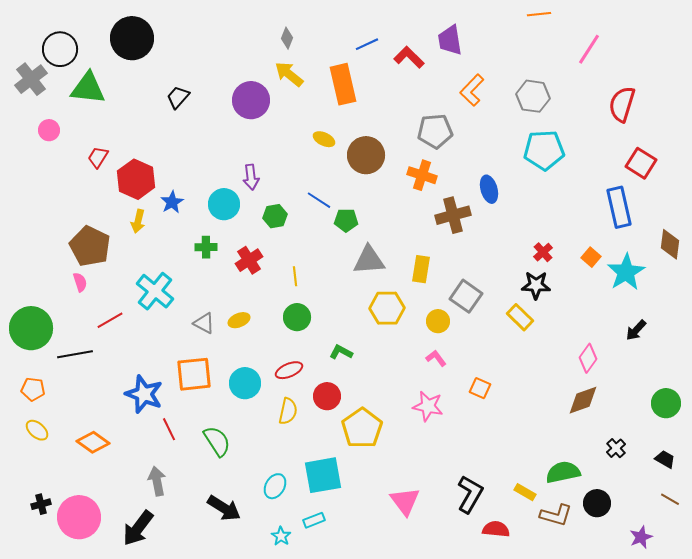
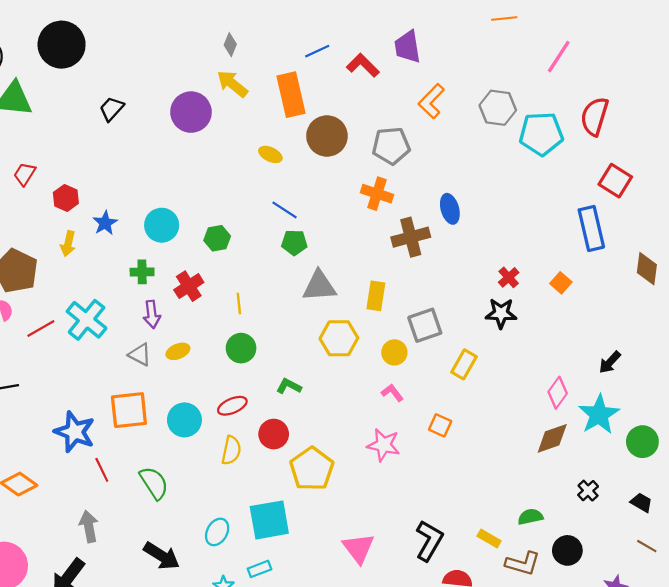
cyan pentagon: (544, 150) -> (541, 134), moved
brown circle: (366, 155) -> (327, 136), moved
purple arrow: (251, 177) -> (152, 314), moved
red hexagon: (136, 179) -> (66, 198), size x0.6
blue line: (319, 200) -> (285, 210), moved
cyan star: (626, 272) -> (599, 414), moved
gray square: (466, 296) -> (425, 325), turned 36
yellow rectangle: (520, 317) -> (464, 364), moved, turned 76
red line: (110, 320) -> (41, 329), moved
green semicircle: (563, 472) -> (530, 517), size x0.7

